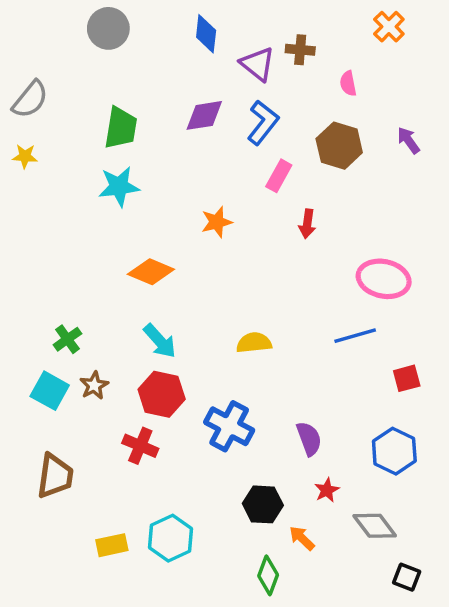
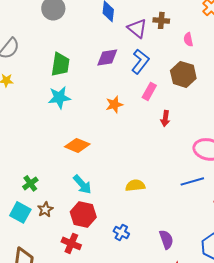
orange star: (217, 222) -> (114, 104), moved
blue cross: (229, 426) -> (121, 232), size x0.6

